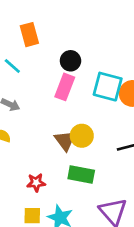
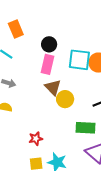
brown triangle: (65, 140) -> (53, 87), moved
green rectangle: (81, 174) -> (86, 128), moved

